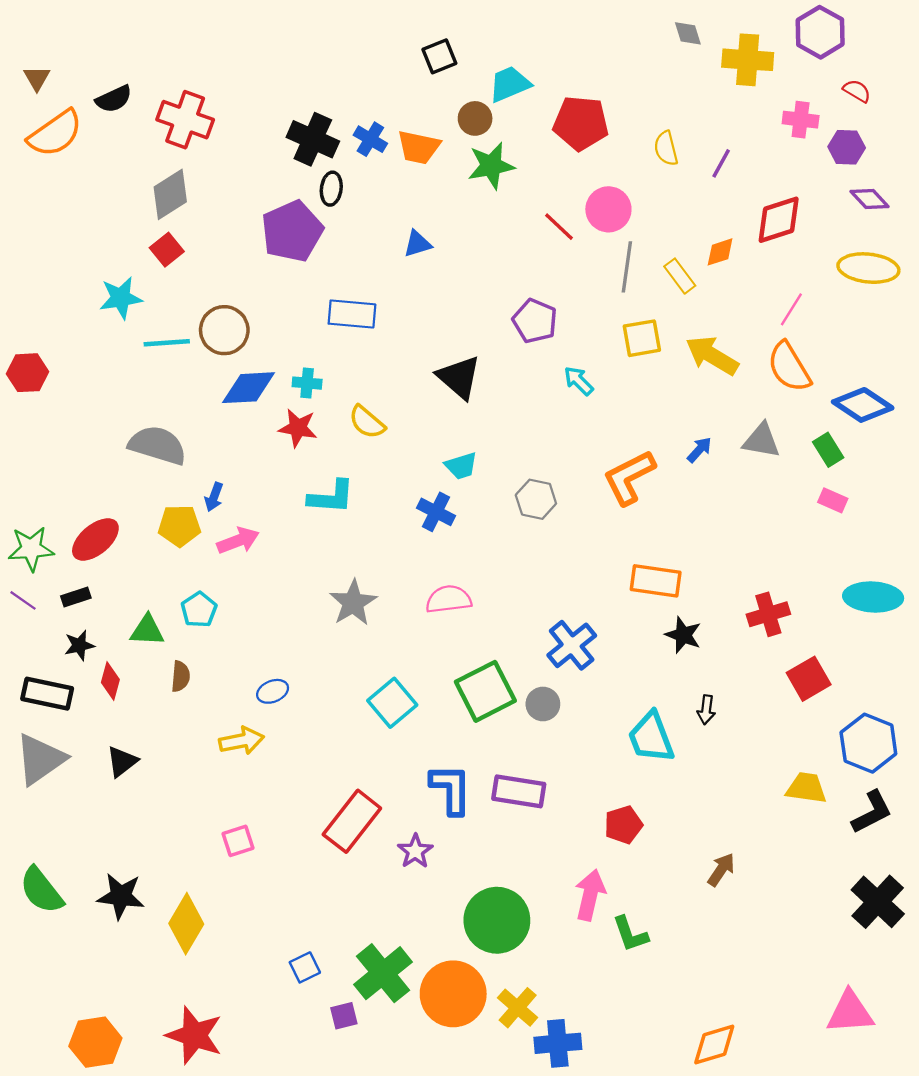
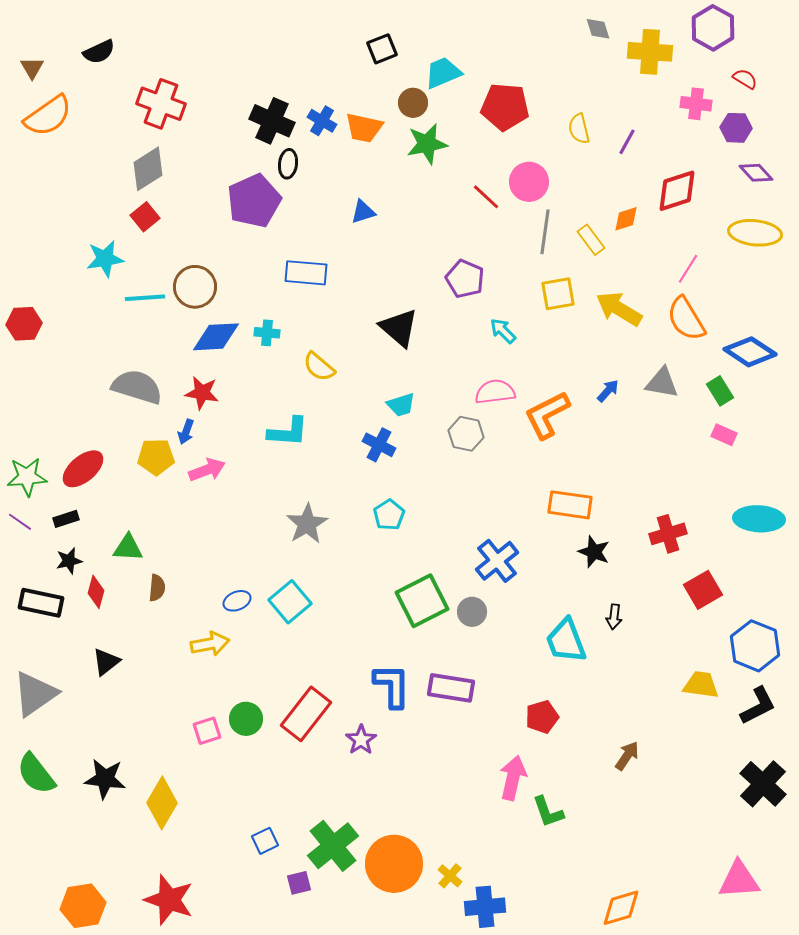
black semicircle: (114, 99) -> (99, 52), moved
red star: (298, 428) -> (202, 393), moved
pink semicircle: (449, 599) -> (495, 392), moved
cyan pentagon: (199, 610) -> (389, 515), moved
cyan square: (392, 703) -> (290, 602), moved
gray triangle: (40, 759) -> (35, 694), moved
green circle: (497, 920) -> (246, 719), moved, size x0.6
yellow cross: (518, 1008) -> (450, 876), size x0.7

